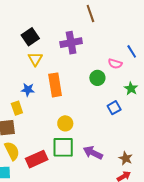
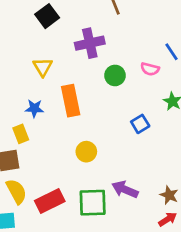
black square: (30, 37) -> (47, 16), moved
green circle: (97, 78) -> (115, 75), moved
blue square: (114, 108) -> (140, 124), moved
green square: (63, 147) -> (93, 203), moved

